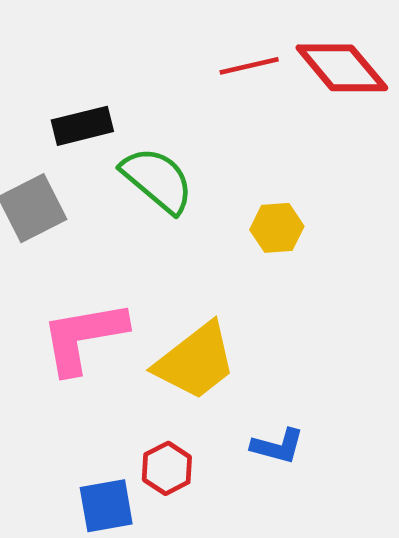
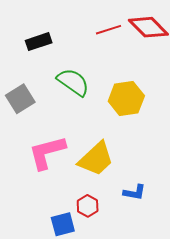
black rectangle: (82, 126) -> (39, 42), moved
yellow hexagon: (277, 228) -> (126, 98), size x1.6

